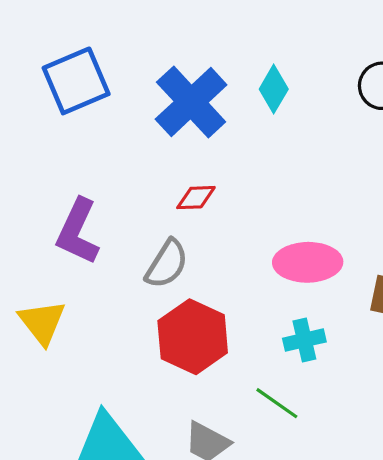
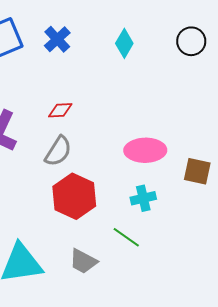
blue cross: (191, 102) -> (57, 39), moved, size x0.6
red diamond: (196, 198) -> (60, 110), moved

